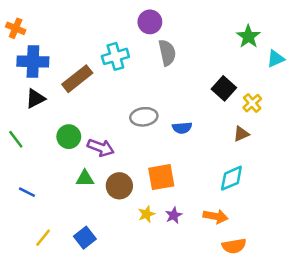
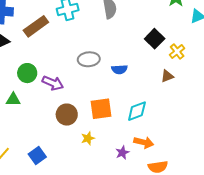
green triangle: (85, 178) -> (13, 100), moved
cyan diamond: (231, 178) -> (137, 111), moved
purple star: (174, 215) -> (122, 153), moved

